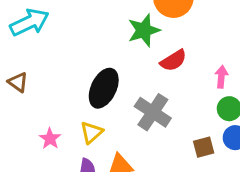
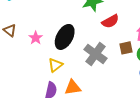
pink star: (50, 139) -> (36, 38), moved
brown square: (204, 147) -> (126, 48), moved

